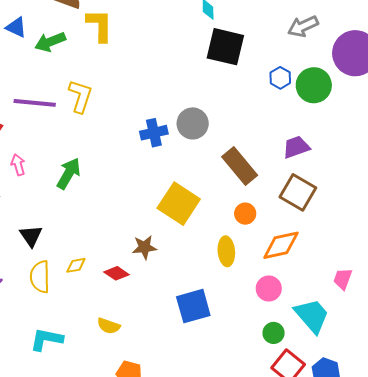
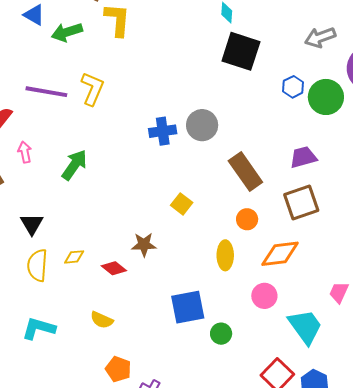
brown square: (298, 192) -> (301, 202), turned 36
yellow square: (179, 204) -> (182, 204), size x0.5
green circle: (274, 333) -> (221, 334), moved

